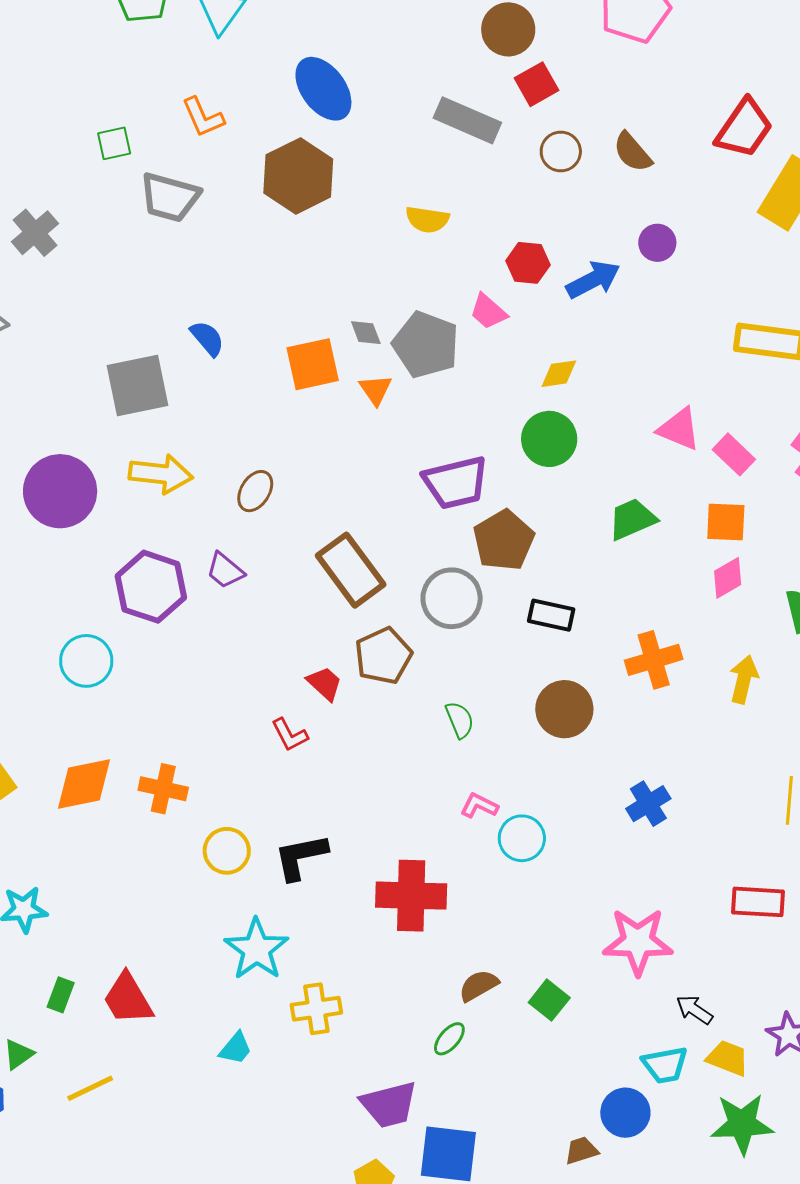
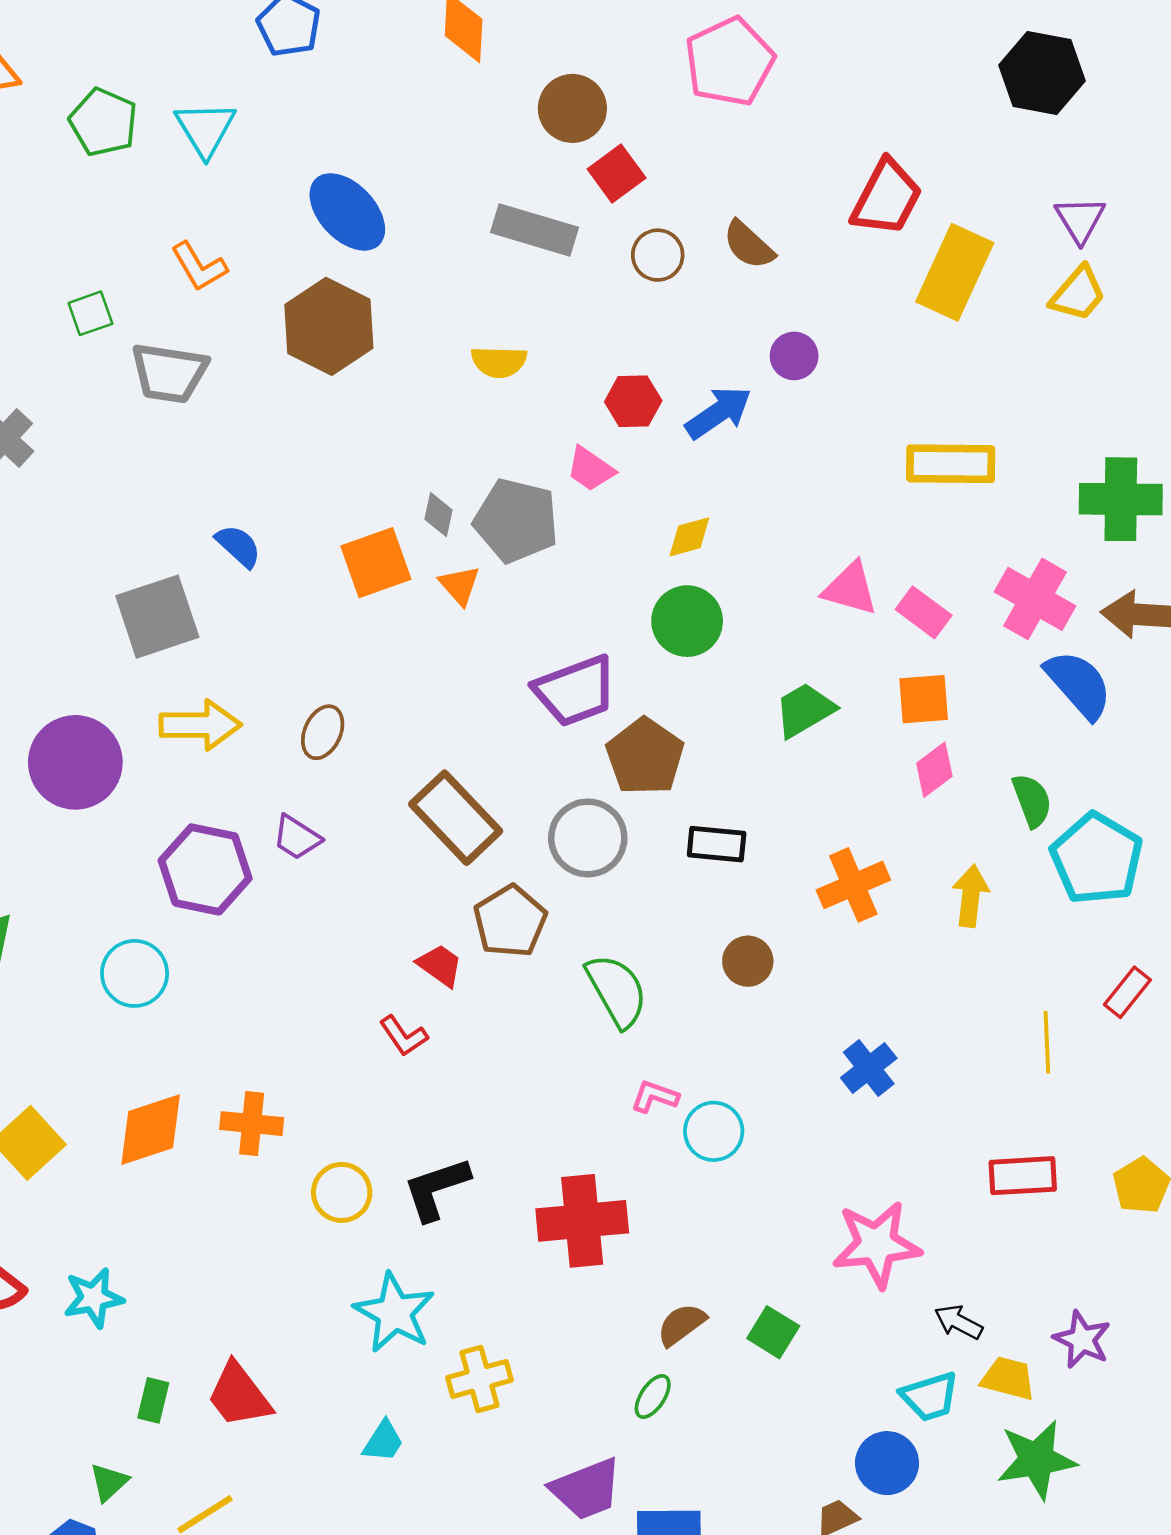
gray diamond: (366, 333) -> (438, 515), turned 40
brown circle: (564, 709) -> (748, 961), size x0.7
green semicircle: (460, 720) -> (617, 991), size x1.6

